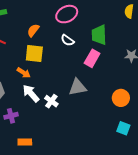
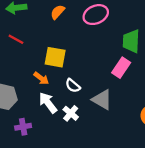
orange semicircle: (33, 30) -> (58, 12), moved
white semicircle: (68, 40) -> (73, 86), moved
gray triangle: (78, 87) -> (102, 100), turned 36

